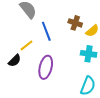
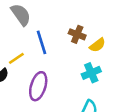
cyan cross: (89, 54) -> (91, 73), turned -35

